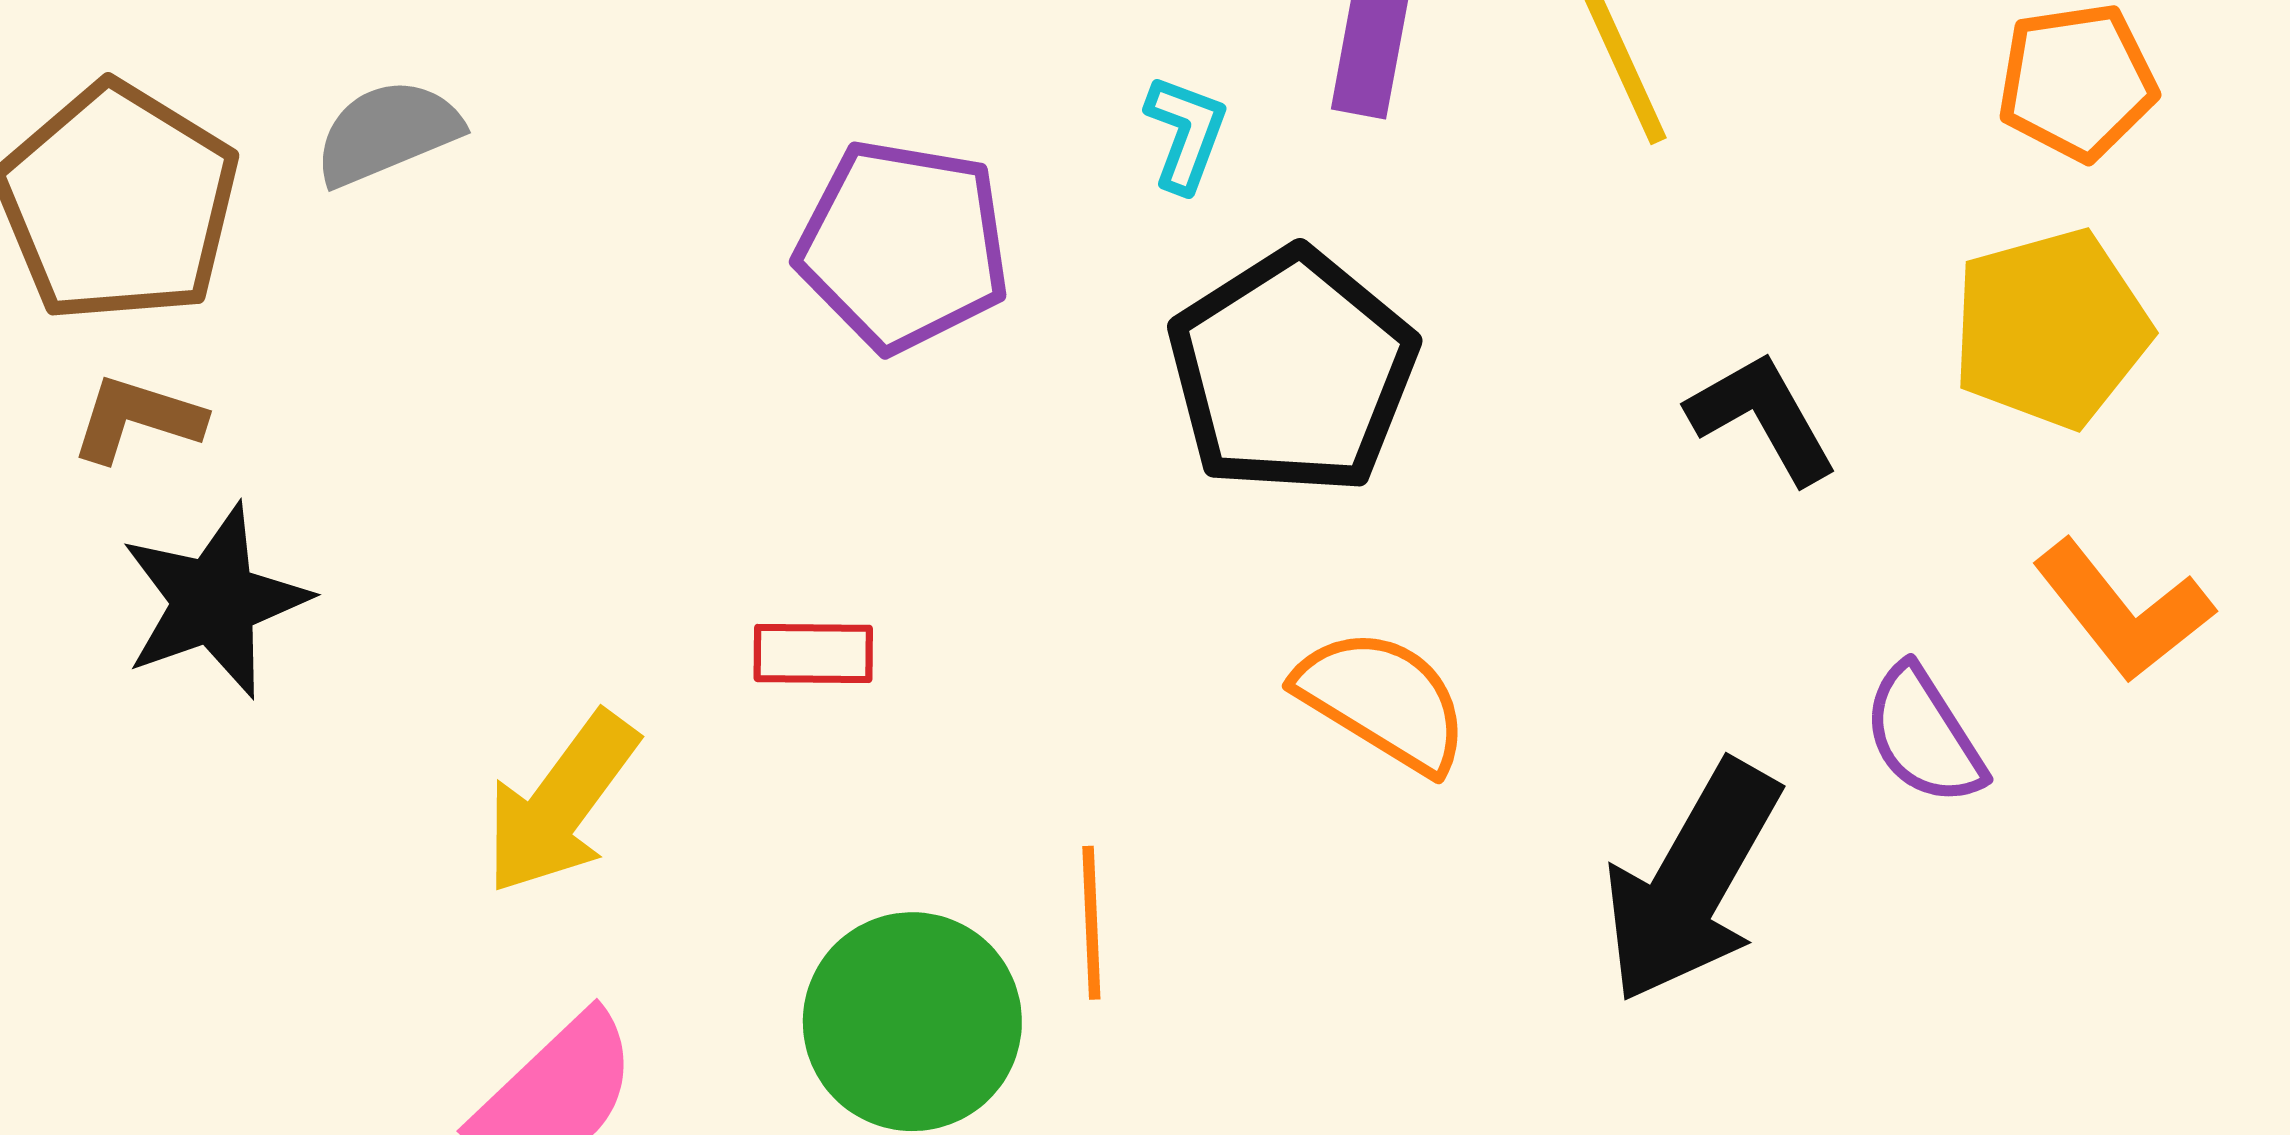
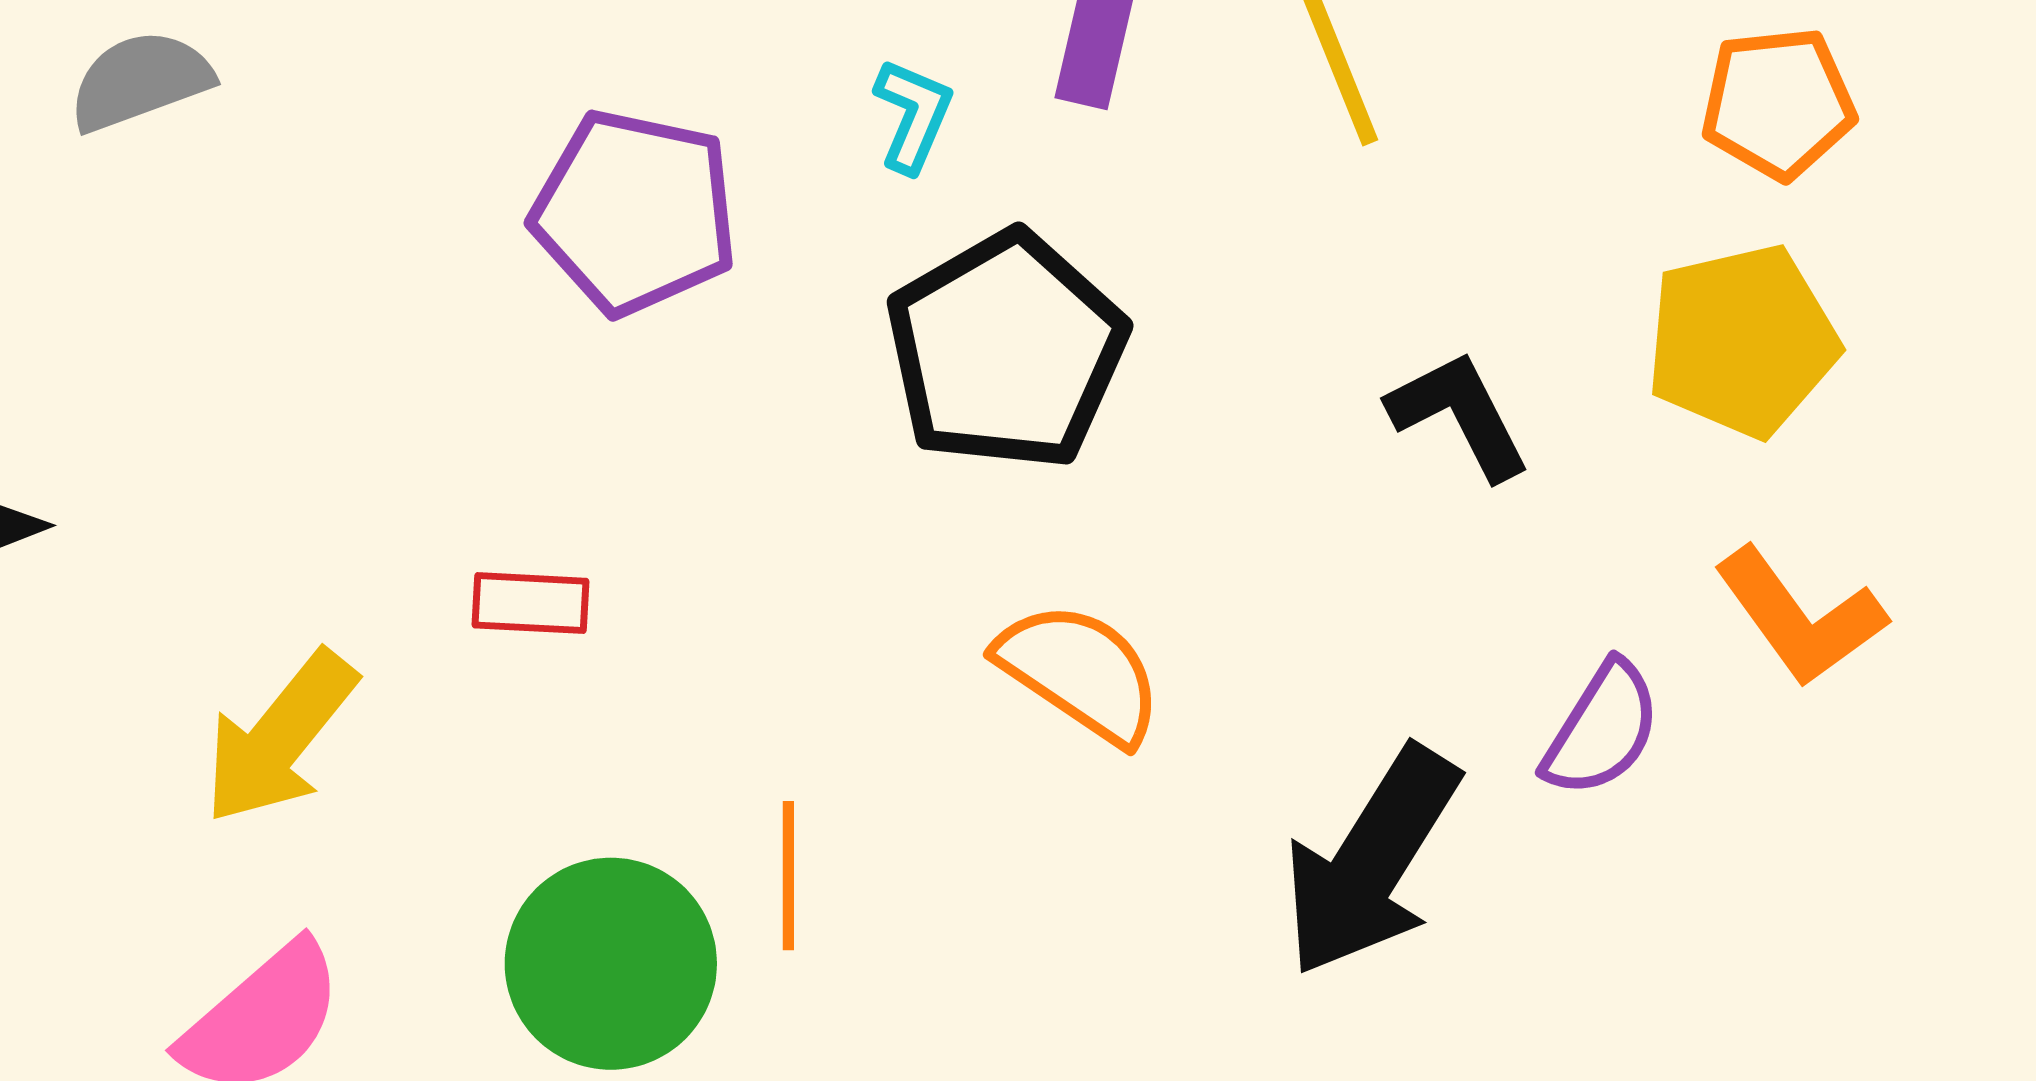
purple semicircle: (1924, 735) -> (1602, 729), turned -118

